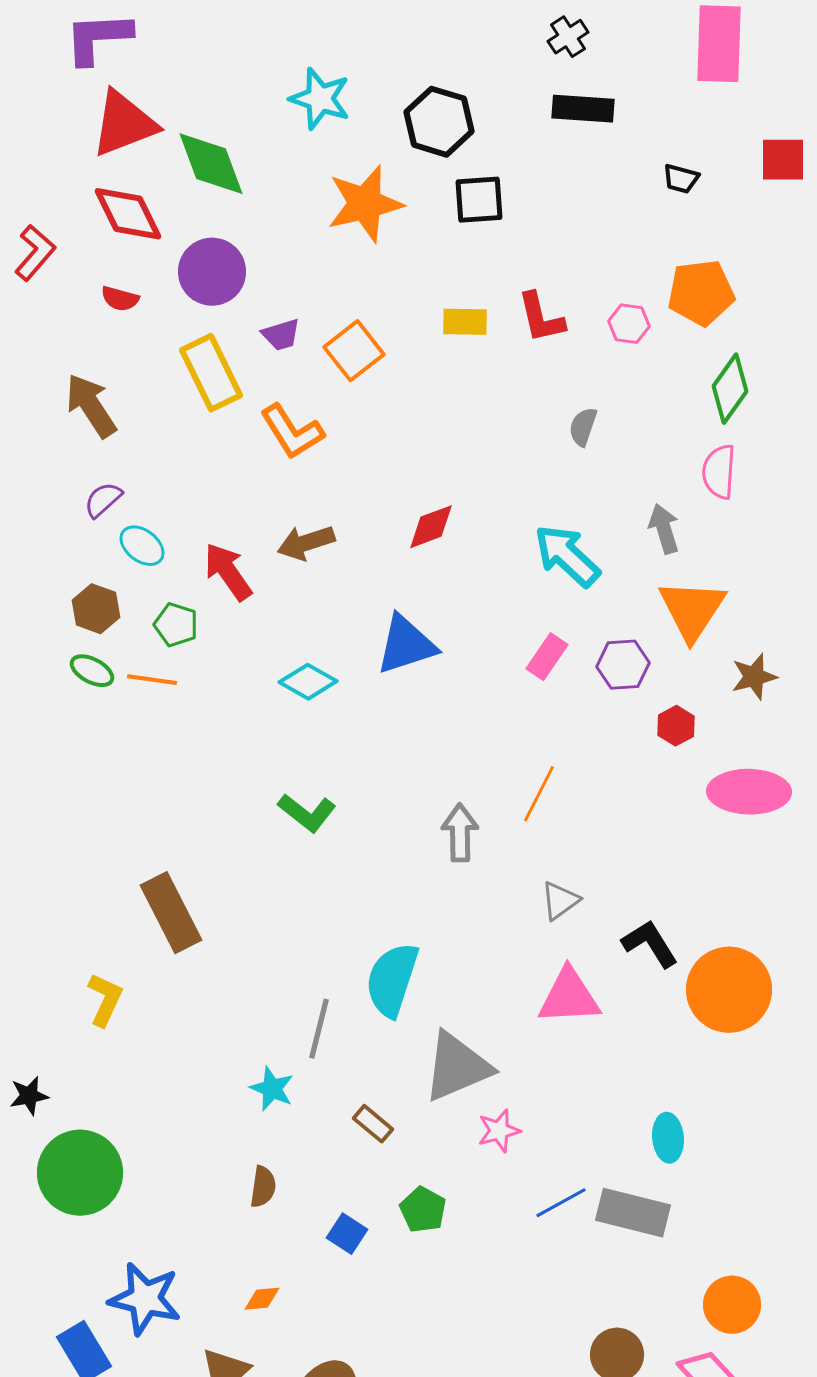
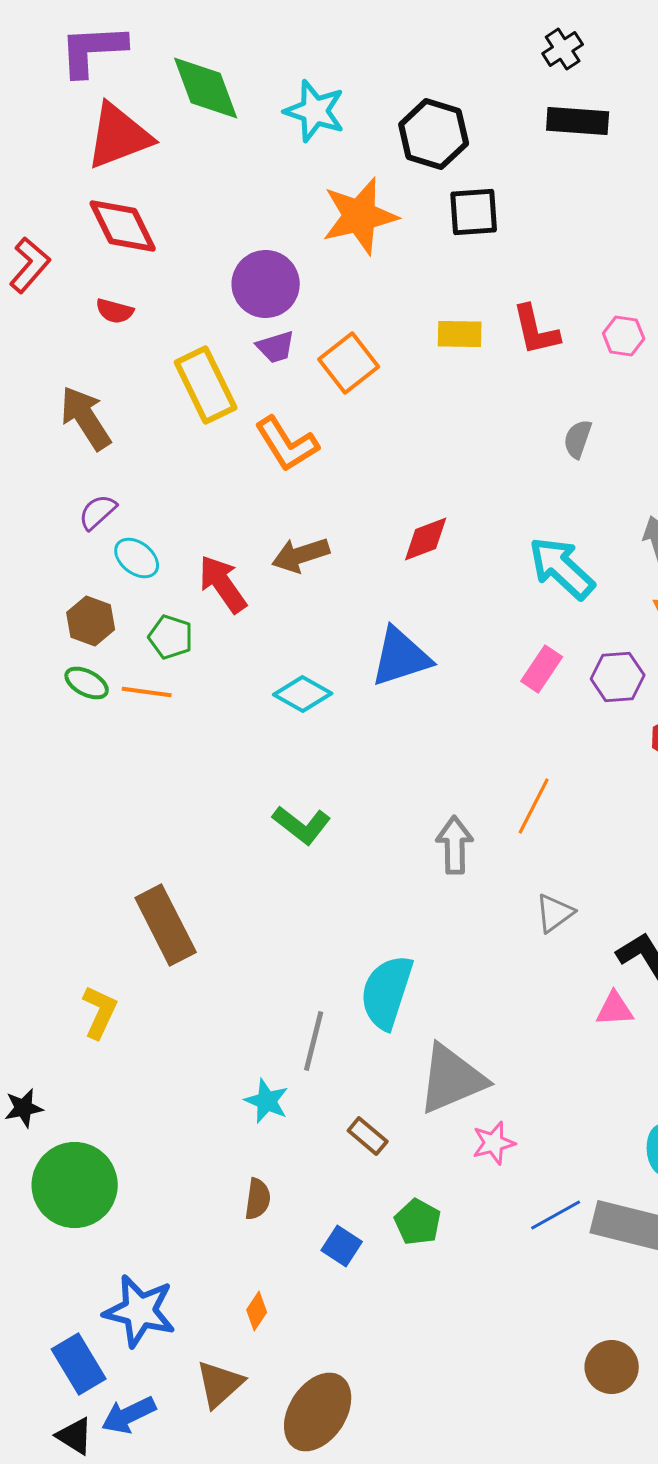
green diamond: (211, 164) -> (206, 88), moved
purple circle: (212, 272) -> (266, 284), moved
pink triangle: (569, 997) -> (615, 1009), moved, size x0.6
orange diamond: (262, 1299) -> (257, 1311), turned -51

